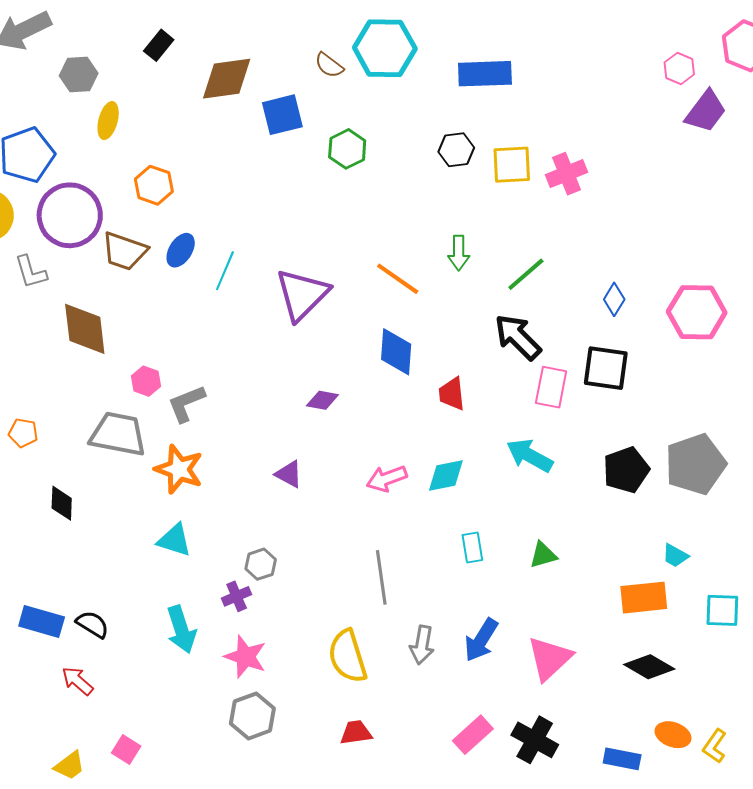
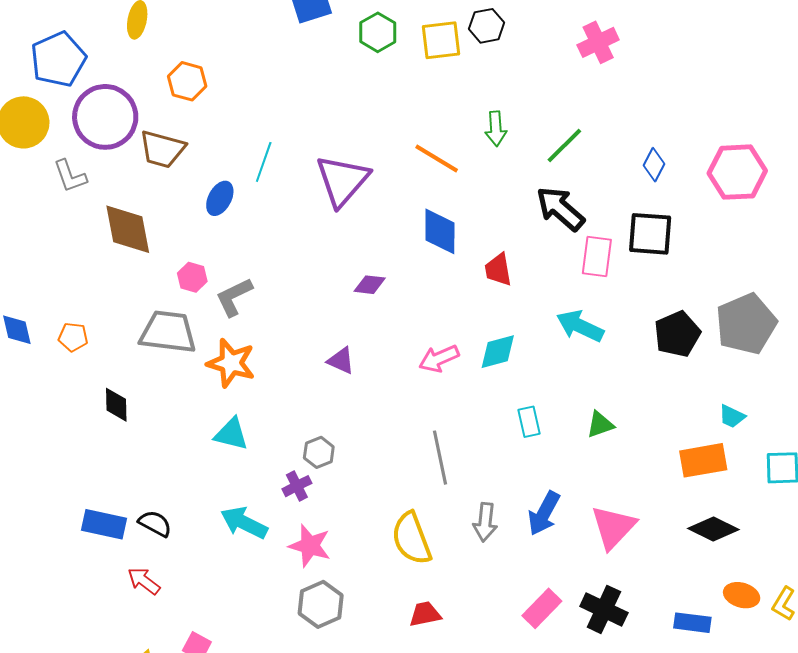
yellow square: (512, 165) -> (441, 40), moved
blue ellipse: (181, 250) -> (220, 198), moved
cyan arrow: (181, 629) -> (244, 523), turned 138

